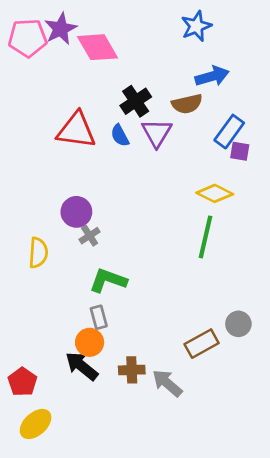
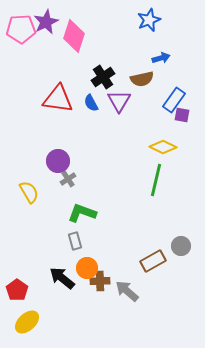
pink diamond: (97, 47) -> (74, 36), turned 48
blue arrow: (212, 76) -> (161, 58), size x0.7
yellow semicircle: (38, 253) -> (29, 192), turned -35
orange circle: (90, 342) -> (87, 268), moved

